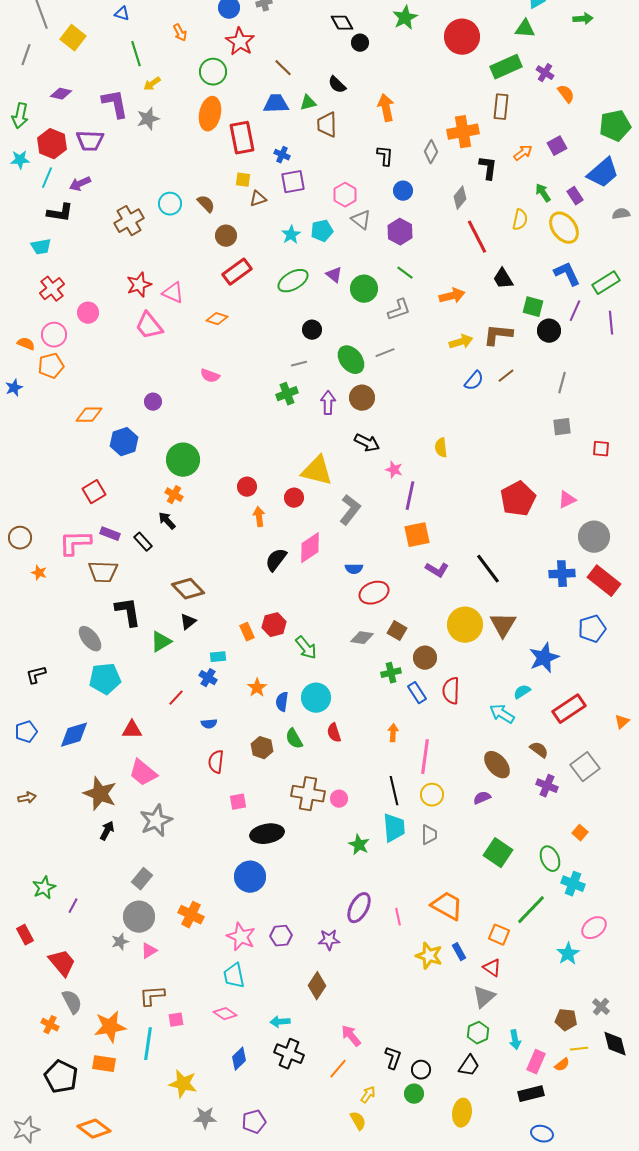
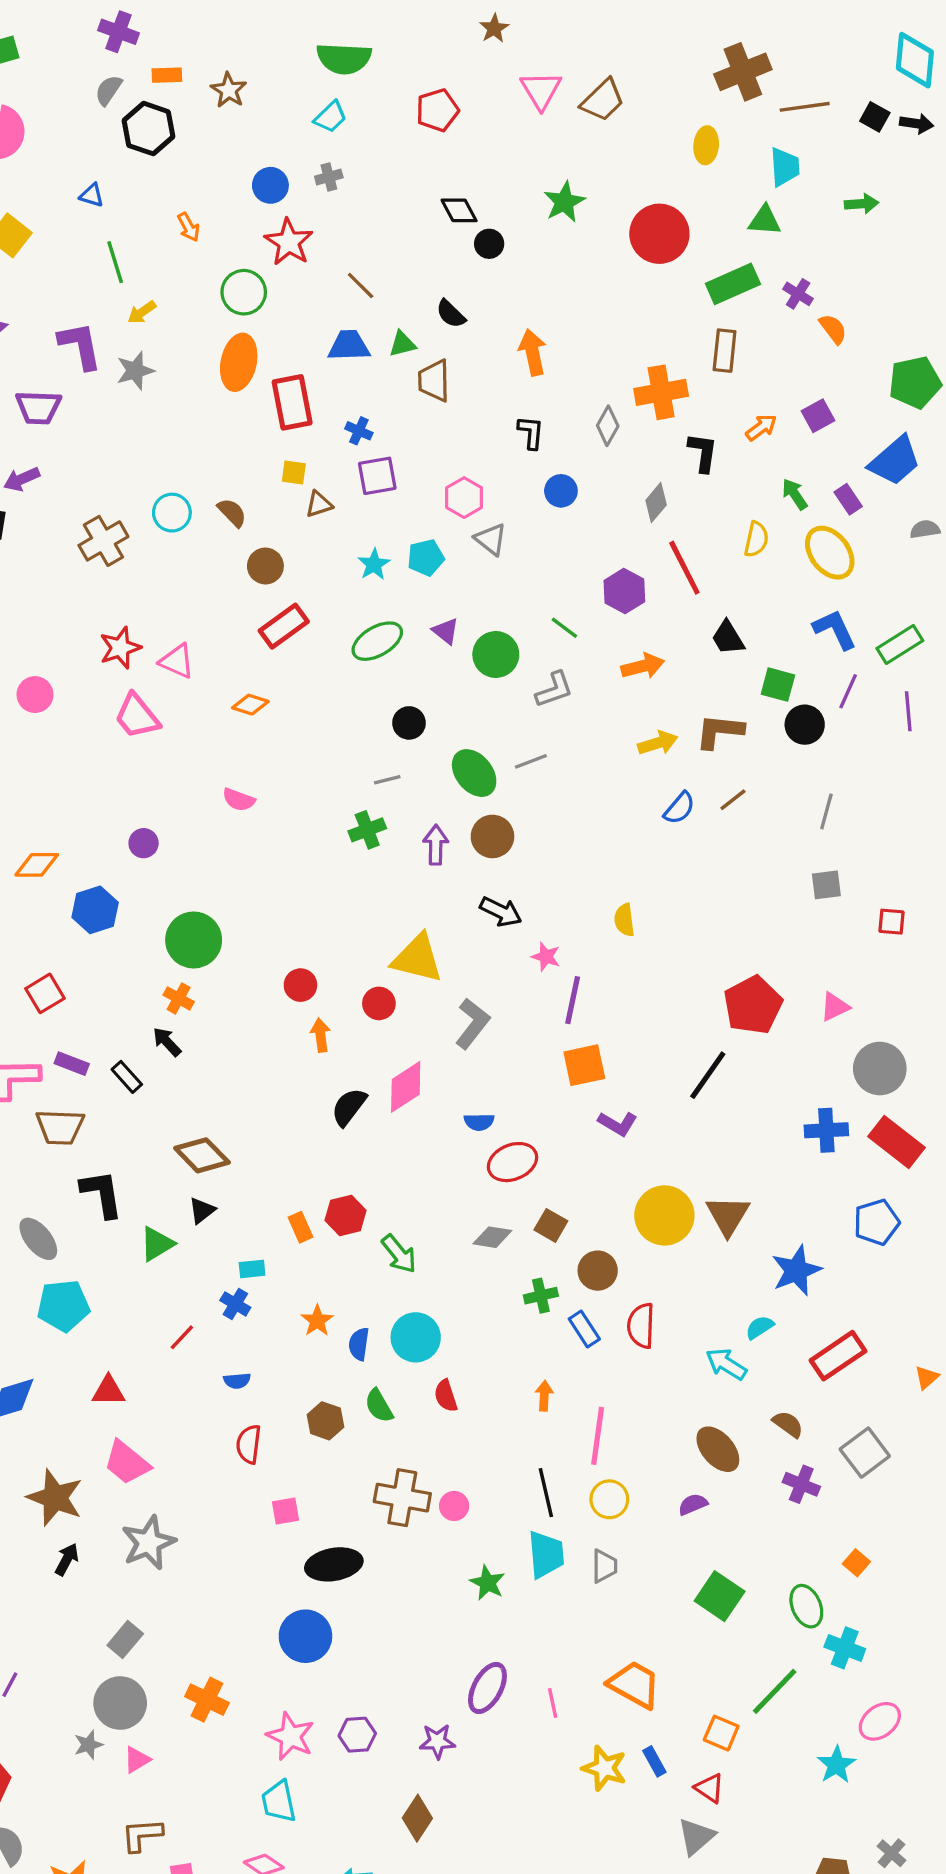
purple hexagon: (400, 232) -> (624, 591), moved
black line: (488, 569) -> (708, 1075), moved, turned 72

